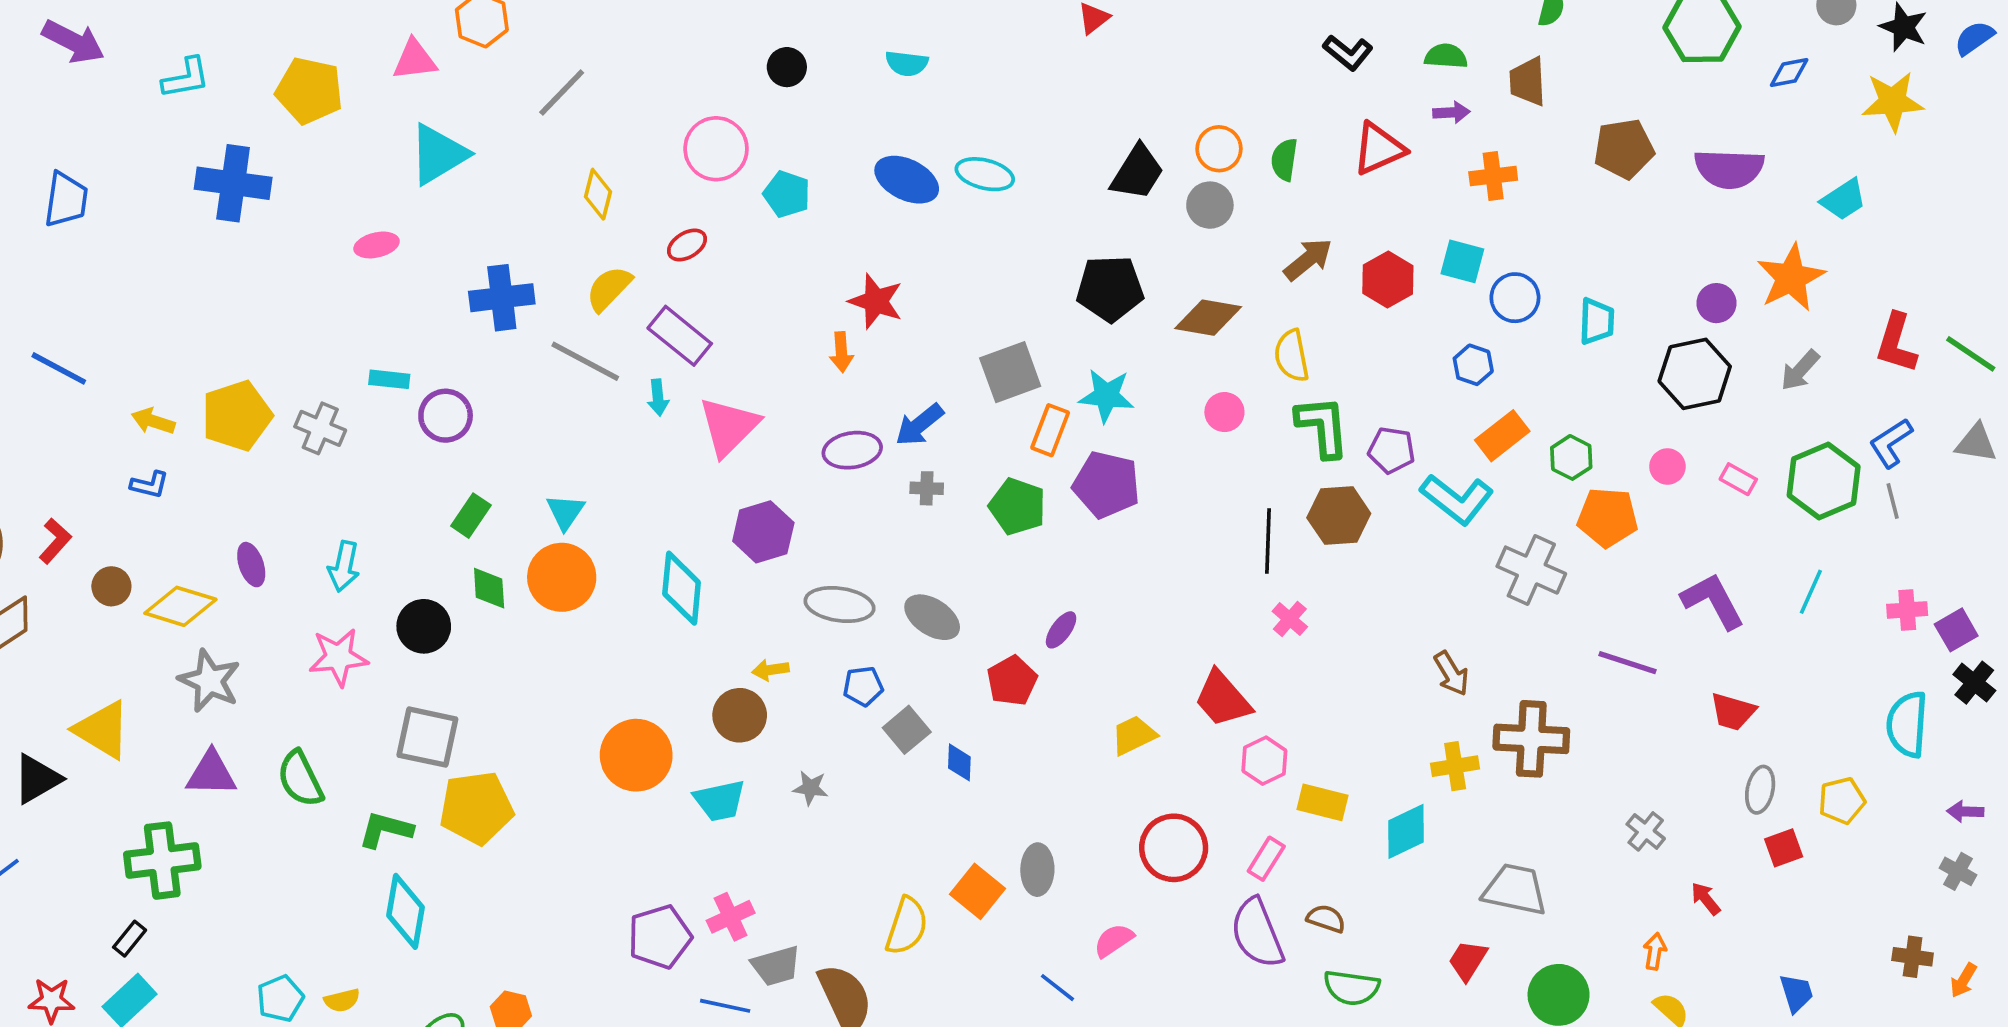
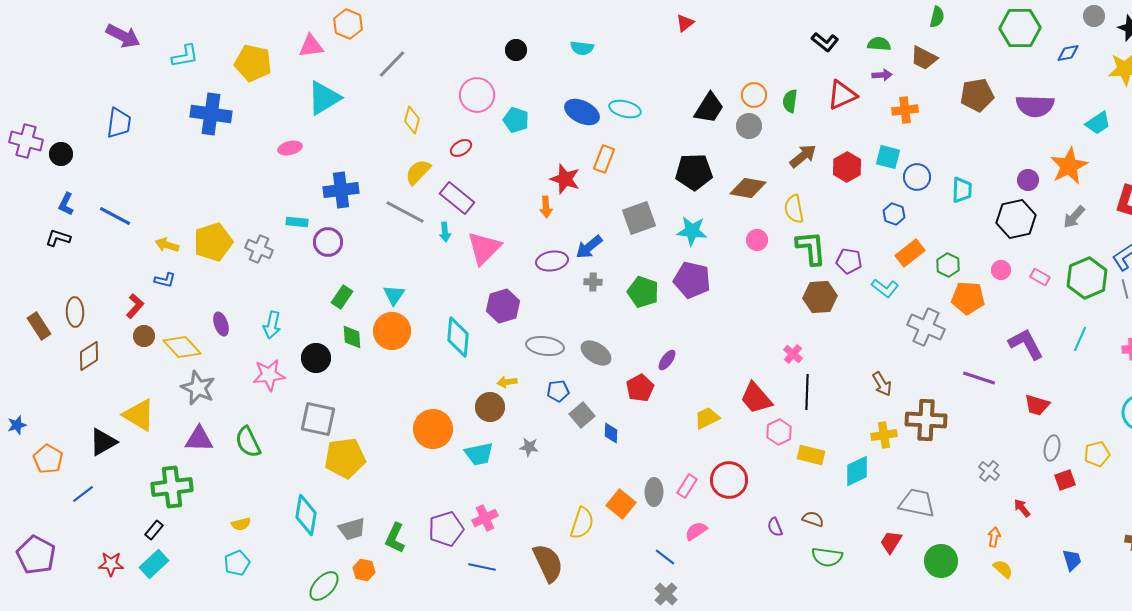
brown trapezoid: (1528, 82) -> (924, 58), turned -60
blue cross: (502, 298) -> (341, 190), moved
orange rectangle: (1050, 430) -> (604, 159), moved
cyan L-shape: (1457, 499) -> (885, 288), size x0.7
red L-shape: (55, 541) -> (135, 306), moved
black line: (1268, 541) -> (807, 392), moved
yellow diamond: (180, 606) -> (182, 347), turned 30
green L-shape: (386, 830) -> (395, 538), moved, turned -80
pink rectangle: (1266, 859) -> (687, 486), moved
purple semicircle: (1257, 933) -> (775, 527), size x0.5
gray trapezoid: (776, 966) -> (352, 529), moved
yellow semicircle: (342, 1000) -> (241, 524), moved

